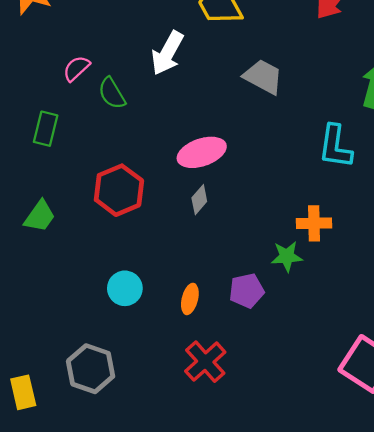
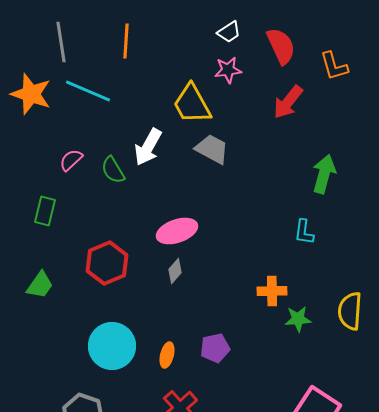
gray trapezoid: (263, 77) -> (212, 149), moved
green semicircle: (112, 93) -> (113, 170), moved
cyan L-shape: (335, 146) -> (304, 232), moved, size x0.7
green star: (287, 256) -> (298, 319), moved
cyan circle: (125, 288) -> (112, 346), size x1.6

